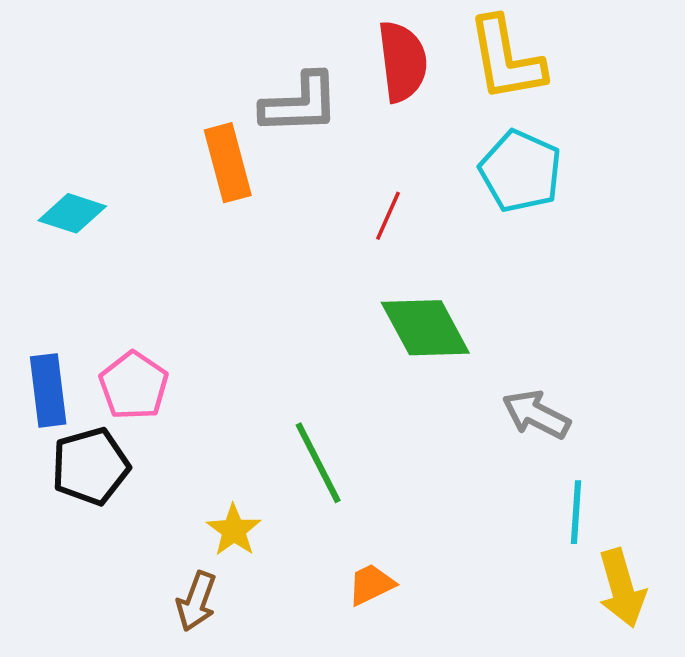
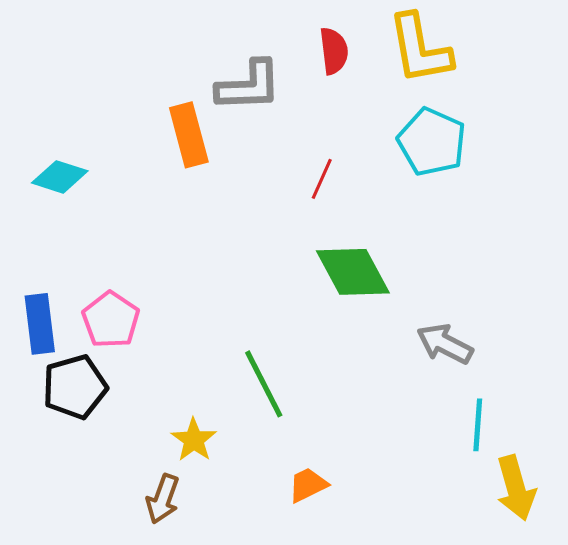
red semicircle: (402, 61) -> (334, 51), size x0.7

